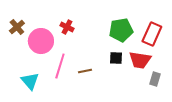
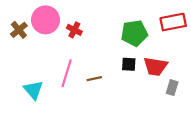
red rectangle: (152, 34) -> (173, 22), moved, turned 55
pink circle: (41, 41) -> (46, 20), moved

